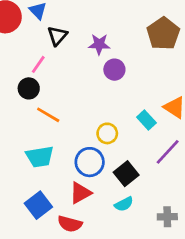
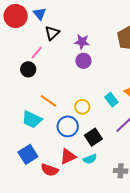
purple circle: (114, 70) -> (83, 61), moved
orange line: (48, 115) -> (48, 101), moved
cyan trapezoid: (40, 157) -> (32, 119), turned 30
red triangle: (80, 193) -> (68, 156), moved

